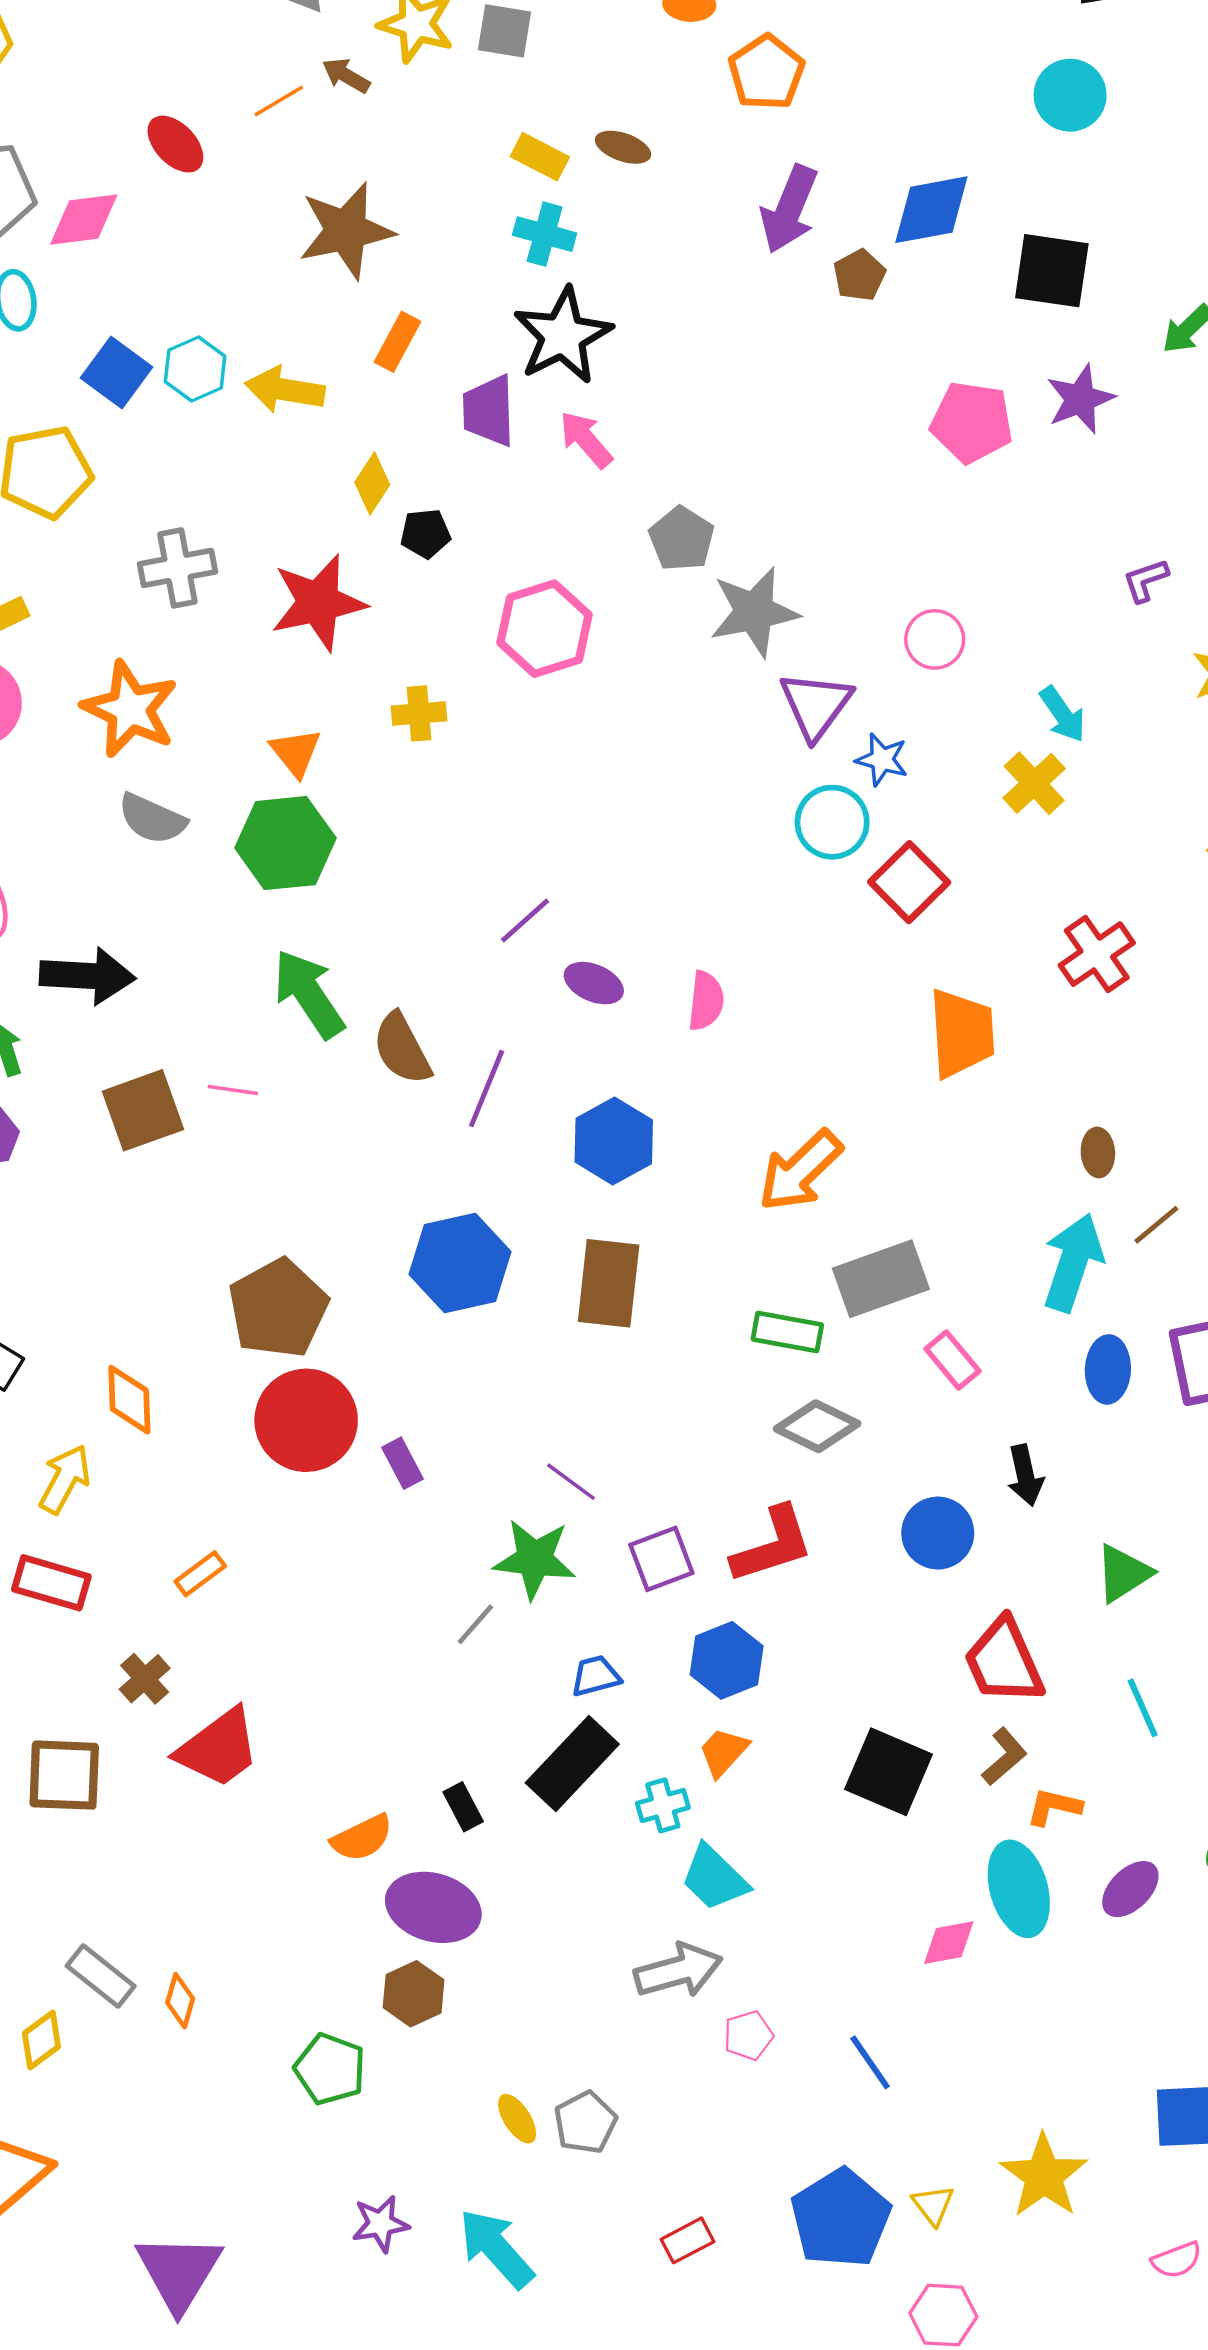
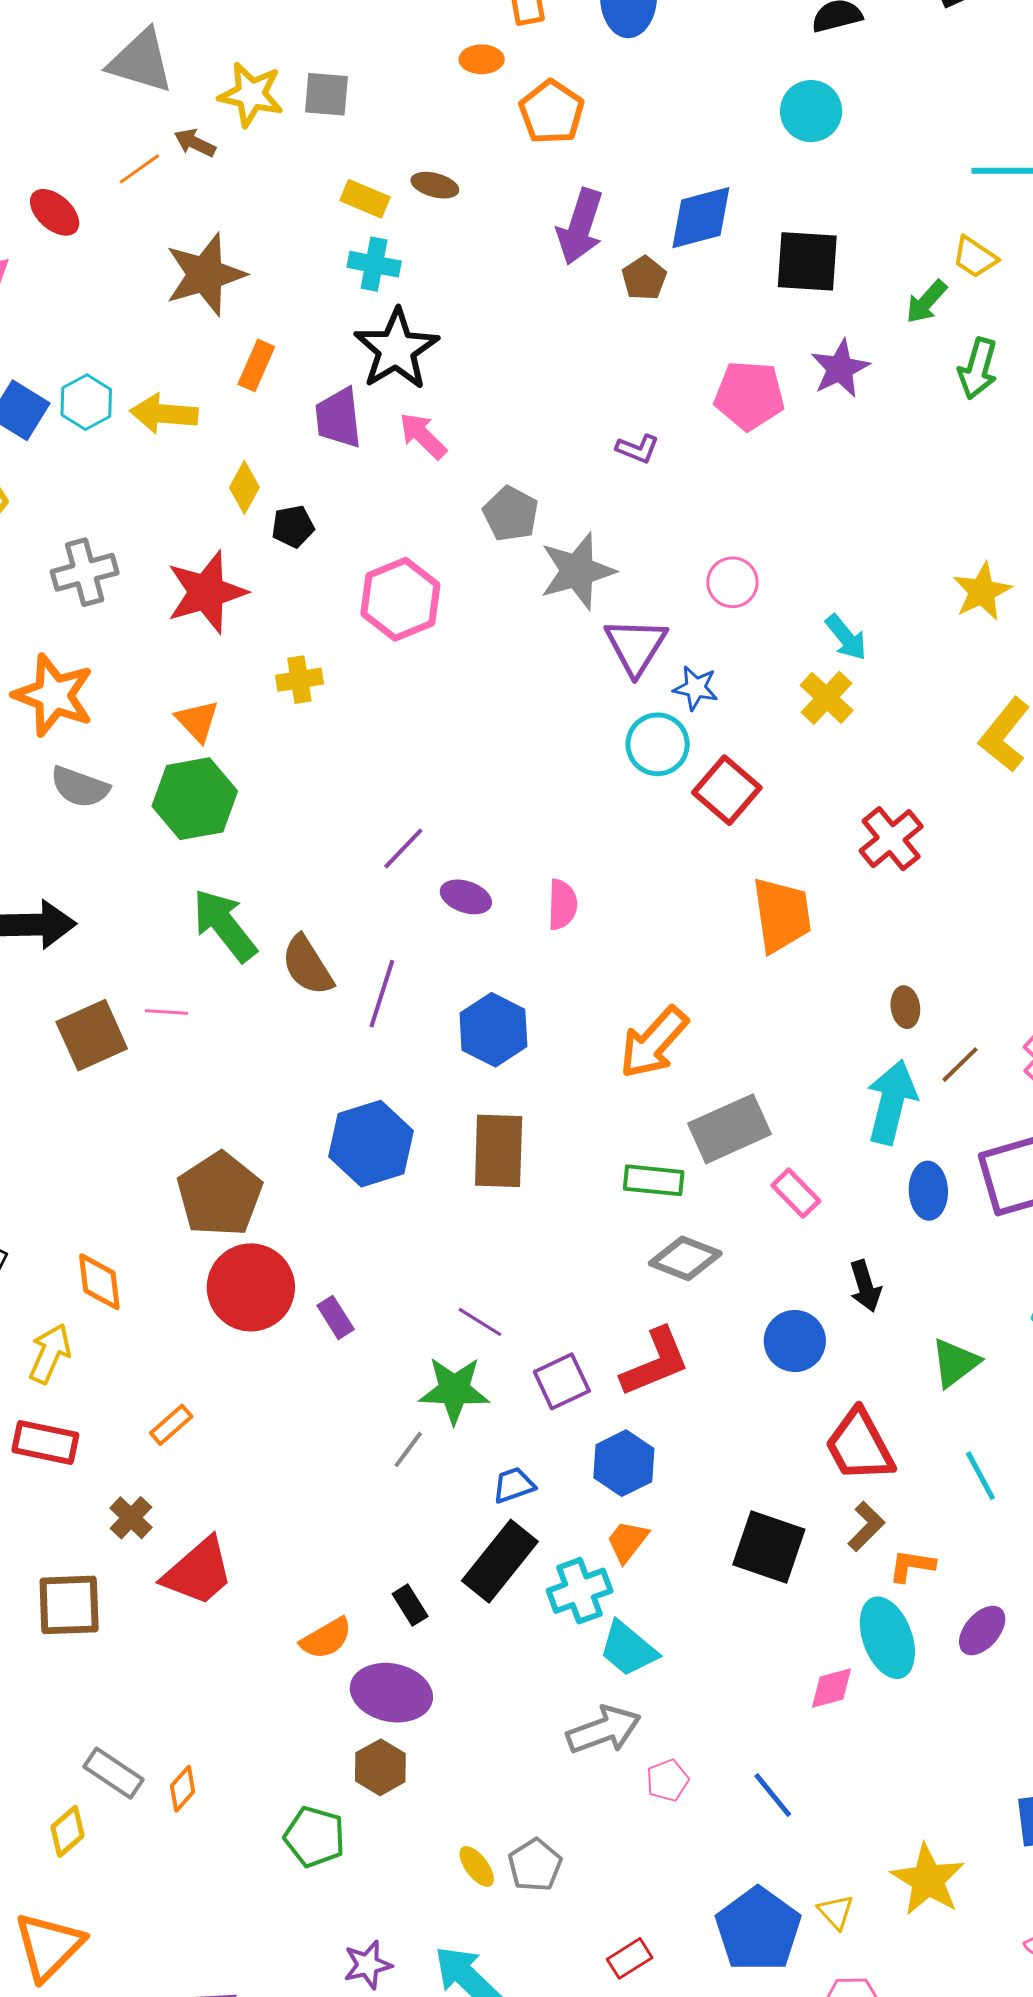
purple L-shape: (1146, 580) -> (638, 449), moved, turned -135
cyan cross: (663, 1805) -> (580, 1591), size x1.4
orange diamond: (180, 2001) -> (183, 1789), turned 30

